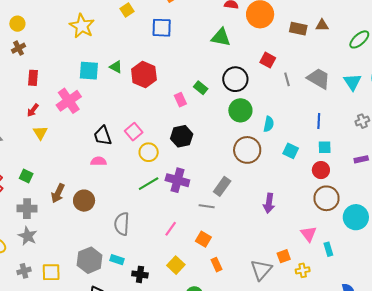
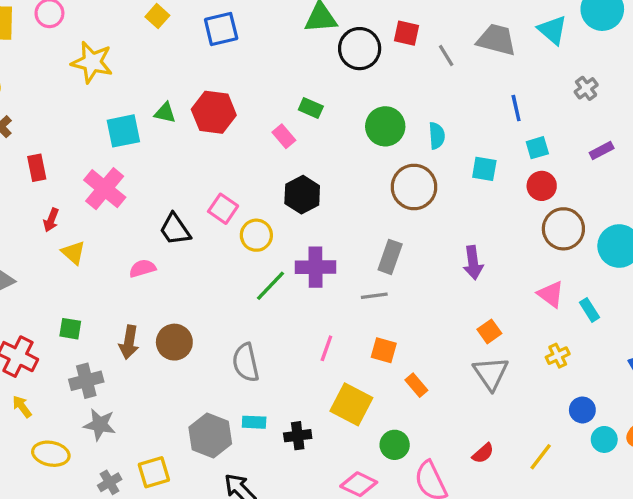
black circle: (235, 79) -> (360, 49), moved
pink semicircle: (98, 161) -> (142, 268), moved
orange square: (284, 256) -> (489, 331), moved
yellow square: (176, 265) -> (351, 404), size x1.4

